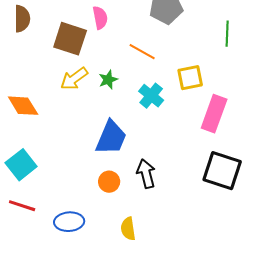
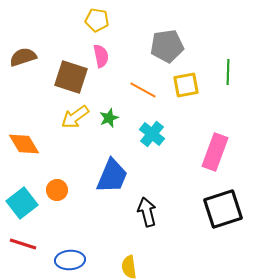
brown semicircle: (22, 19) -> (23, 57), turned -108
yellow square: (190, 78) -> (186, 85), moved
black square: (222, 171) -> (223, 209), turned -36
orange circle: (109, 182) -> (57, 190), moved

